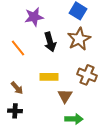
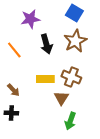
brown cross: (87, 75) -> (71, 77), moved
green arrow: (74, 119) -> (70, 121), turned 108

